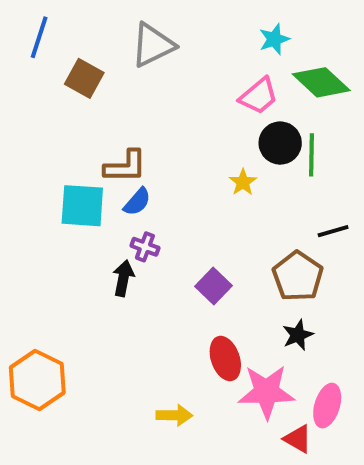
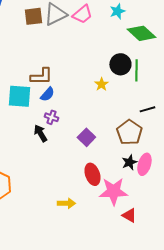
brown square: (84, 78) -> (33, 16), moved, turned -36
pink trapezoid: (259, 96) -> (82, 14), moved
black arrow: (123, 278) -> (40, 133), turned -42
pink ellipse: (327, 406) -> (144, 164), moved

